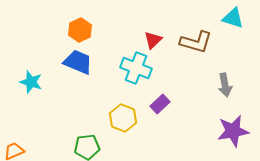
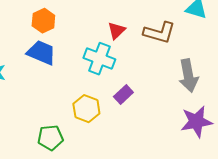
gray arrow: (225, 85) -> (188, 76), size x1.4

